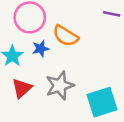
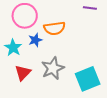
orange semicircle: (66, 36) -> (54, 28), turned -35

